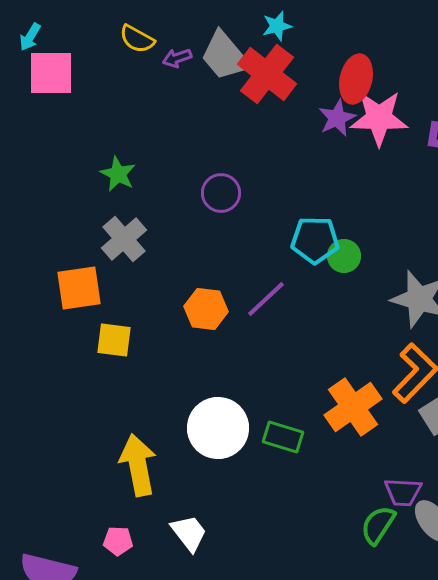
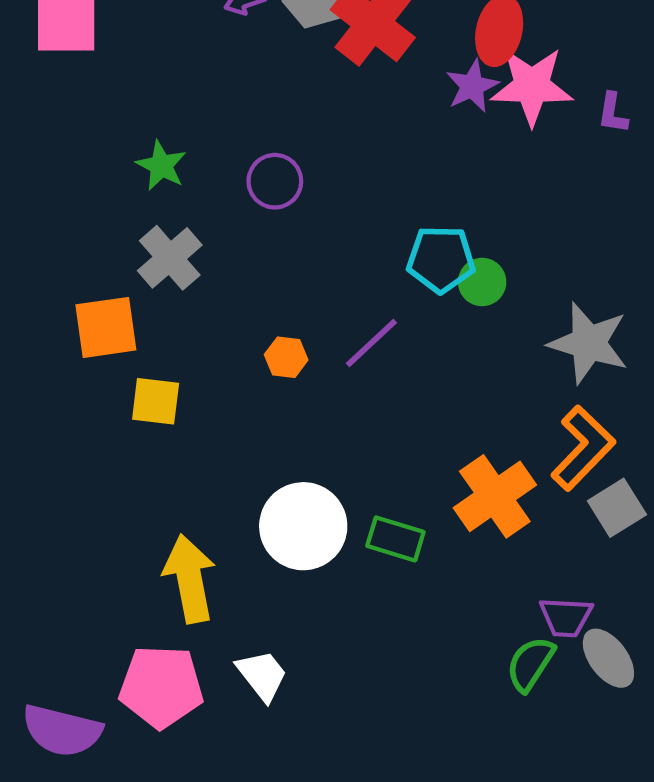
purple circle: (221, 193) -> (275, 181), moved
orange hexagon: (206, 309) -> (286, 357), size x0.7
pink pentagon: (118, 541) -> (161, 687), size x2.0

